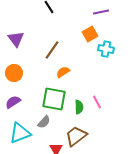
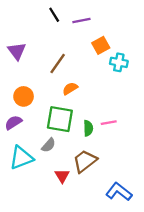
purple line: (101, 12) -> (81, 20), moved
orange circle: (14, 73) -> (24, 96), moved
pink line: (97, 102) -> (109, 123), turned -72

